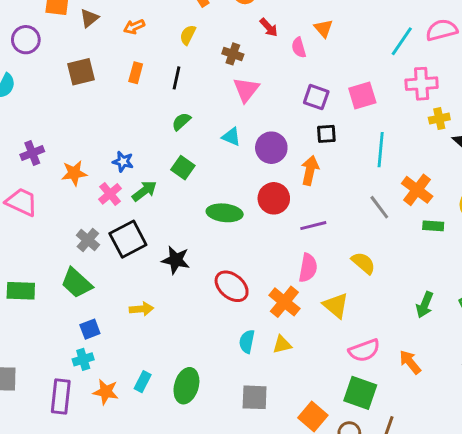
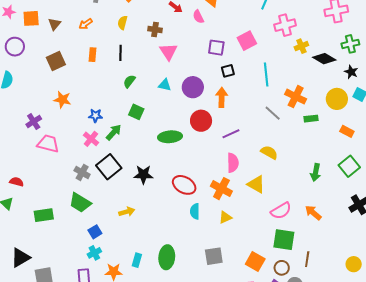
orange star: (74, 173) -> (62, 100), moved, turned 30
pink trapezoid: (22, 202) -> (48, 144), moved
cyan semicircle: (247, 342) -> (195, 211), moved

